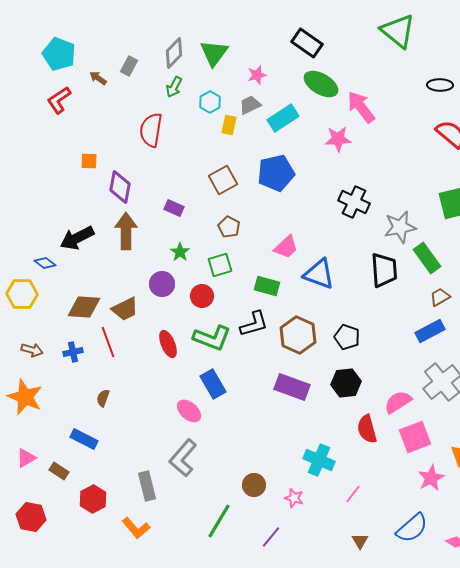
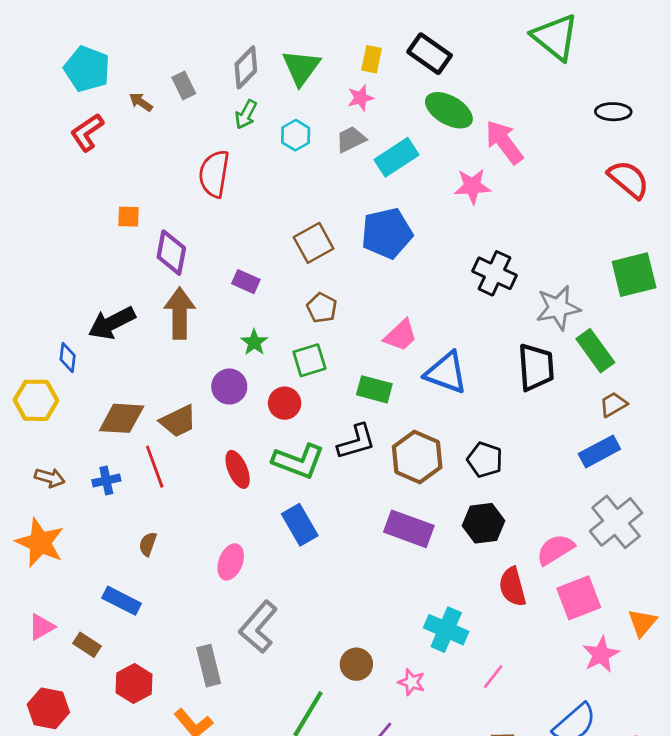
gray rectangle: (129, 66) -> (184, 85), turned -54
yellow rectangle: (229, 125) -> (372, 59), moved
blue diamond: (45, 263) -> (68, 358), turned 60
pink ellipse: (189, 411) -> (231, 562), moved, turned 70

